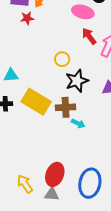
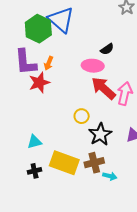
red star: (27, 18) -> (39, 83), size x1.5
red arrow: (89, 36) -> (104, 88), size x1.5

